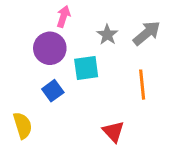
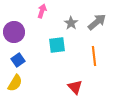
purple circle: (50, 48) -> (14, 32), moved
blue square: (53, 91) -> (18, 60), moved
yellow semicircle: (23, 125) -> (15, 83), turned 48

